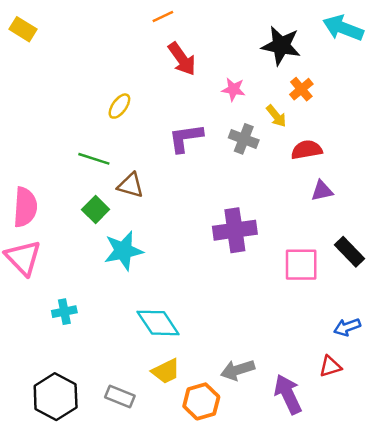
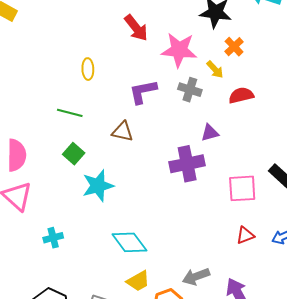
pink star: (233, 89) -> (179, 50), size x1.8
yellow ellipse: (119, 106) -> (88, 69), turned -35
brown triangle: (131, 185) -> (123, 132), moved
purple triangle: (322, 191) -> (210, 133), moved
red triangle: (330, 366) -> (245, 235), moved

